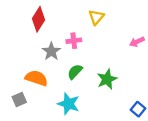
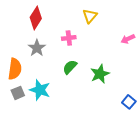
gray star: (51, 51) -> (37, 48), moved
orange semicircle: (36, 78) -> (15, 69), moved, turned 80
cyan star: (68, 104) -> (40, 90), moved

